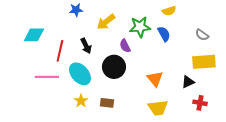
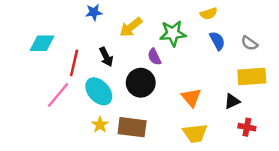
blue semicircle: (164, 34) -> (217, 41), moved
pink line: (47, 77) -> (58, 95), turned -50
brown rectangle: (107, 103) -> (132, 127), size x1.6

